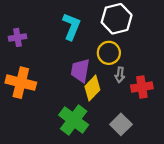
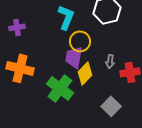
yellow circle: (109, 53) -> (80, 41), moved
green cross: (74, 120) -> (60, 88), moved

